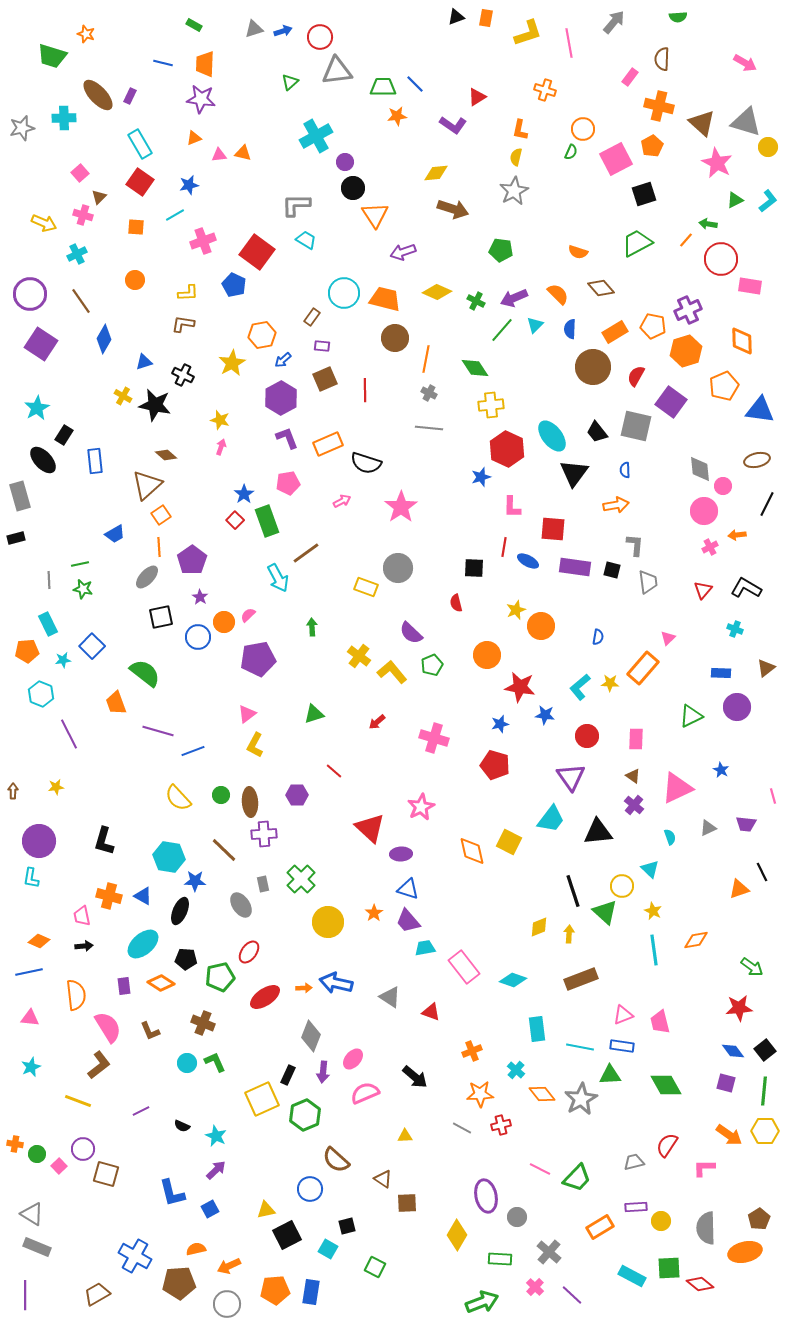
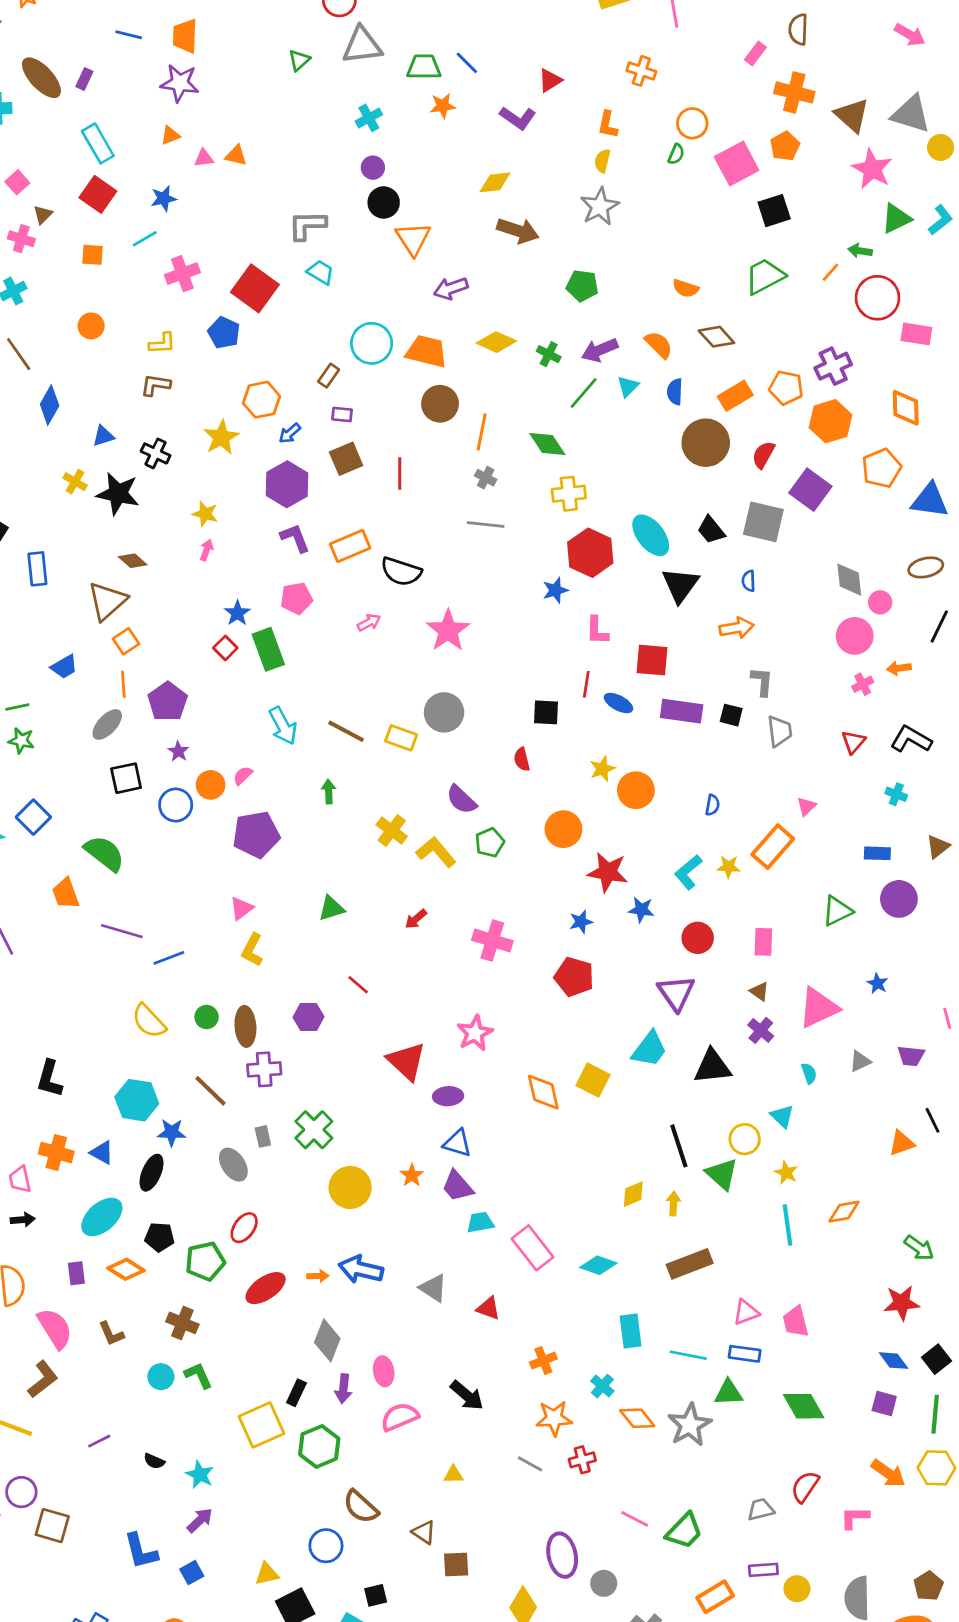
cyan cross: (316, 136) -> (369, 118), moved, size x0.6
green triangle: (735, 200) -> (896, 219), size x1.4
brown line: (306, 553) -> (346, 731), moved, turned 64
pink ellipse: (353, 1059) -> (384, 1371), turned -50

